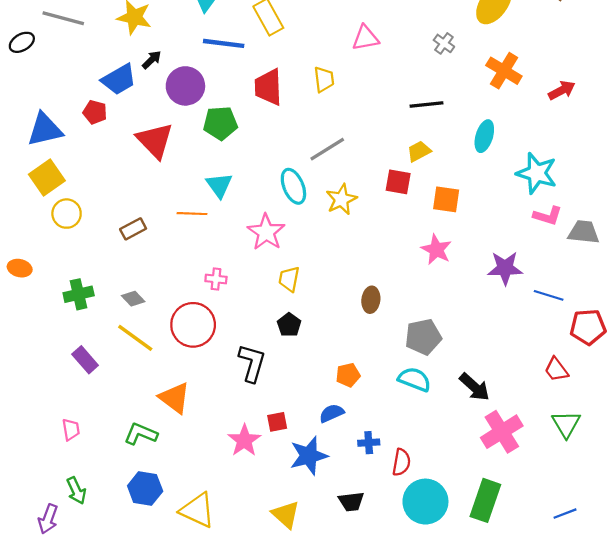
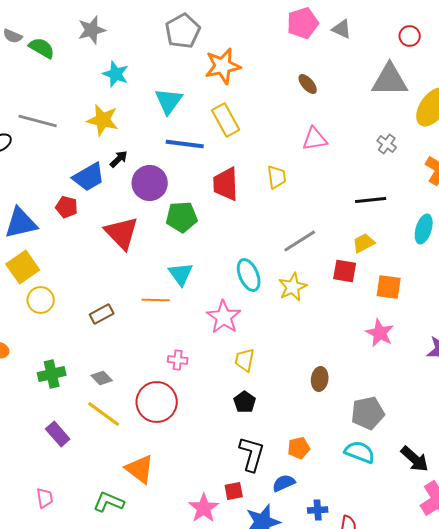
gray line: (327, 149) -> (300, 241), moved
black L-shape: (252, 363) -> (252, 454), moved

